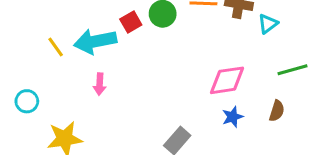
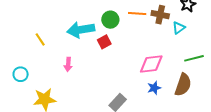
red square: (131, 22) -> (104, 42), moved
cyan arrow: (95, 41) -> (81, 30), moved
brown semicircle: (277, 111) -> (183, 85), size x1.6

